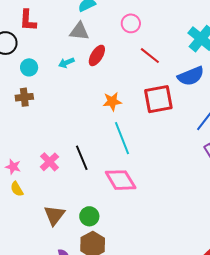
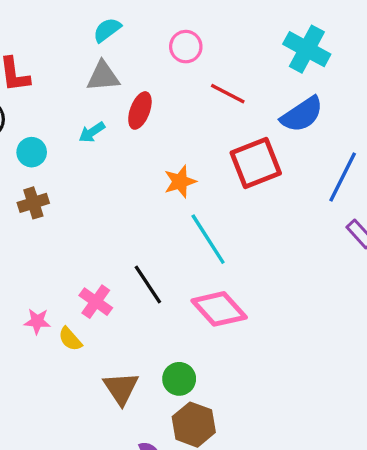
yellow semicircle: (17, 189) -> (70, 339), moved

